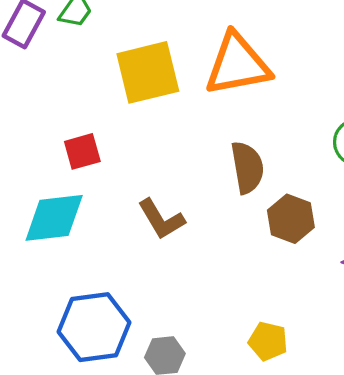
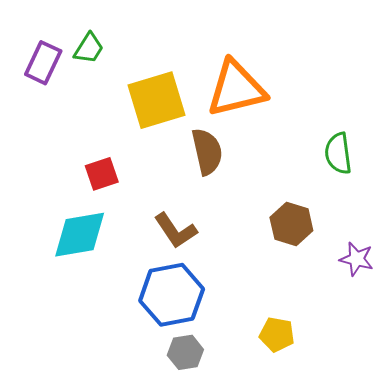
brown semicircle: (247, 167) -> (207, 152), moved
blue hexagon: (94, 327) -> (172, 295), moved

